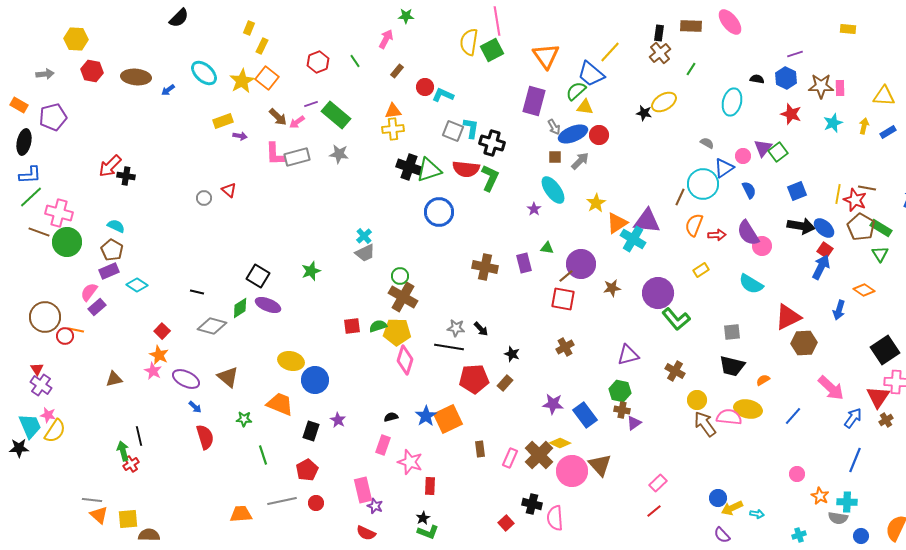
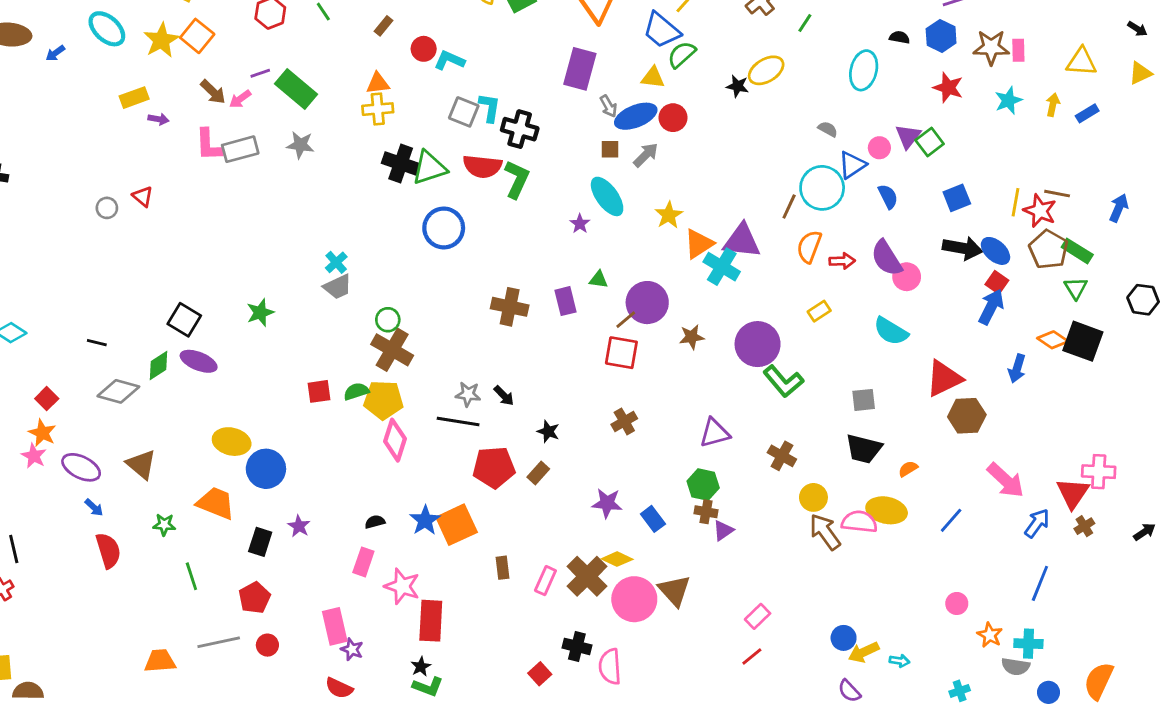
green semicircle: (576, 91) -> (682, 55), moved
black square: (885, 350) -> (1083, 341), moved, turned -36
blue rectangle: (585, 415) -> (653, 519), size x0.7
red rectangle: (430, 486) -> (431, 621), size x1.6

